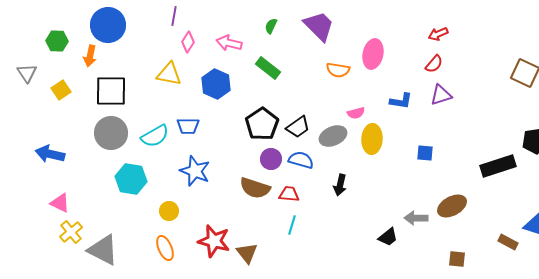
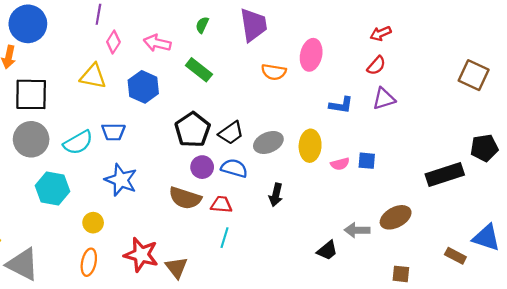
purple trapezoid: (319, 26) -> (253, 25), turned 36
pink semicircle: (356, 113) -> (340, 164), moved
orange ellipse: (165, 248) -> (89, 262), turned 35

